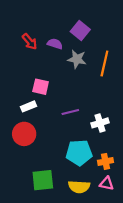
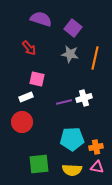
red arrow: (30, 42) -> (29, 48), moved
purple semicircle: (55, 44) -> (41, 19), moved, size x1.5
white cross: (100, 123) -> (84, 98), moved

